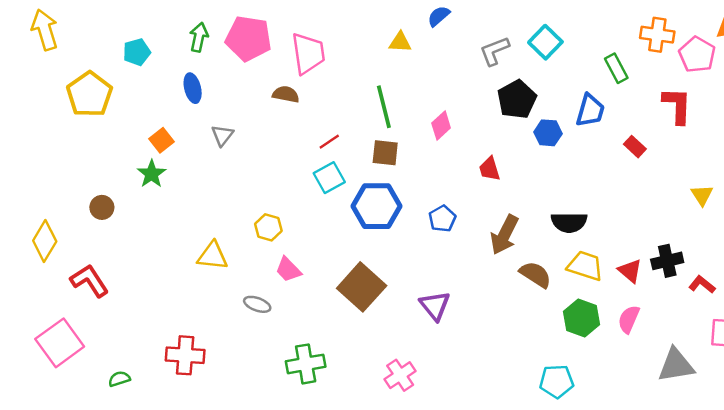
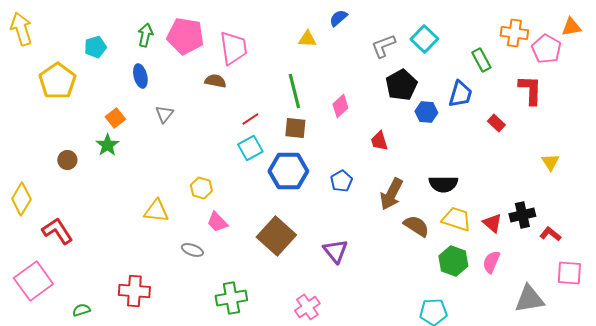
brown circle: (102, 207) -> (67, 160), moved

